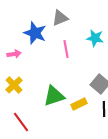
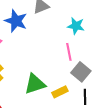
pink line: (66, 49) -> (69, 52), moved

